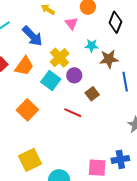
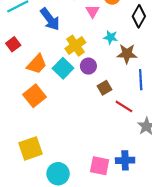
orange trapezoid: (24, 66) -> (37, 64), moved
red line: (73, 113) -> (124, 106), moved

